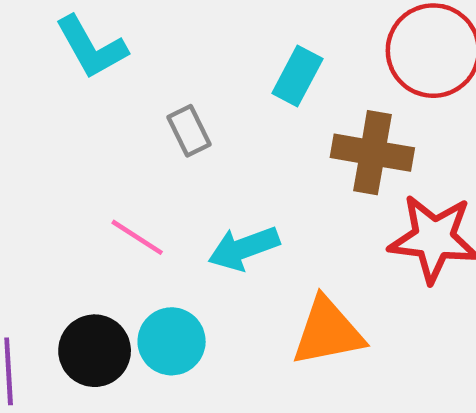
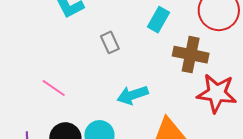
pink line: (137, 237) -> (54, 88), moved

